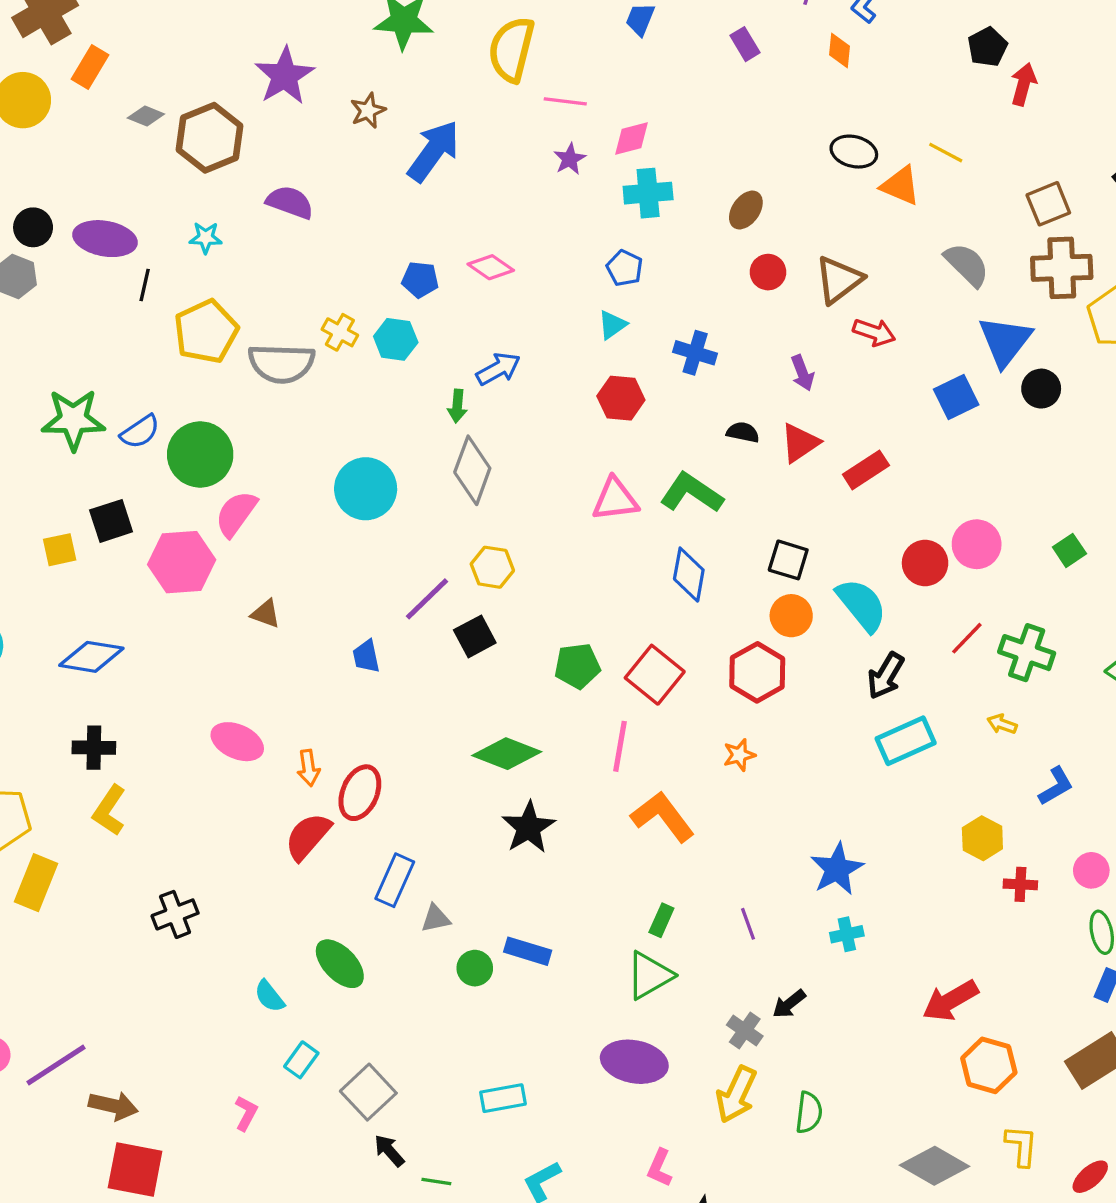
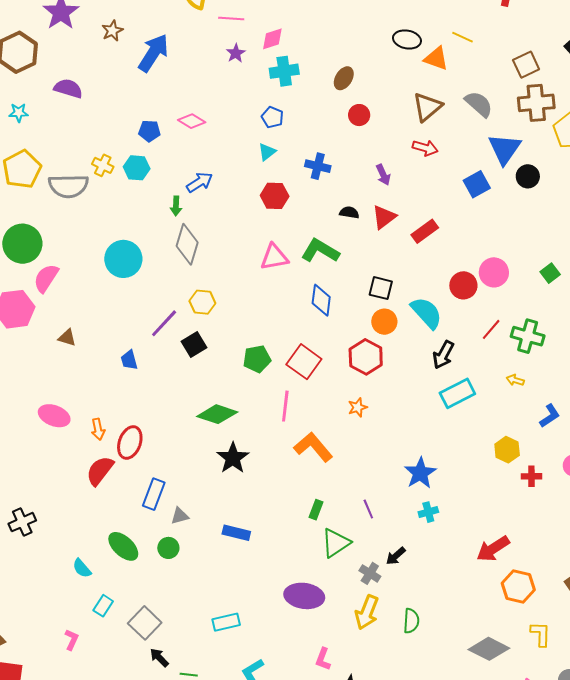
brown triangle: (839, 280) -> (427, 107), moved
green circle: (475, 968) -> (168, 548), moved
green triangle: (649, 975) -> (336, 543), moved

